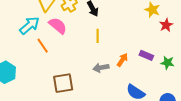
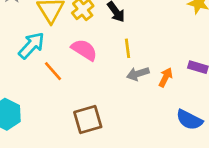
pink semicircle: (58, 26) -> (84, 50), moved
gray arrow: (101, 68) -> (138, 74), moved

